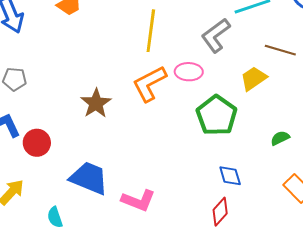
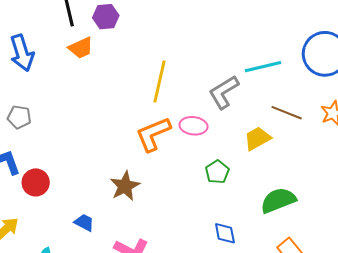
brown star: (96, 103) -> (125, 186), moved
green pentagon: (217, 115) -> (217, 172), size x0.6
green semicircle: (280, 138) -> (278, 200), size x1.8
blue trapezoid: (89, 178) -> (84, 223), size x0.5

